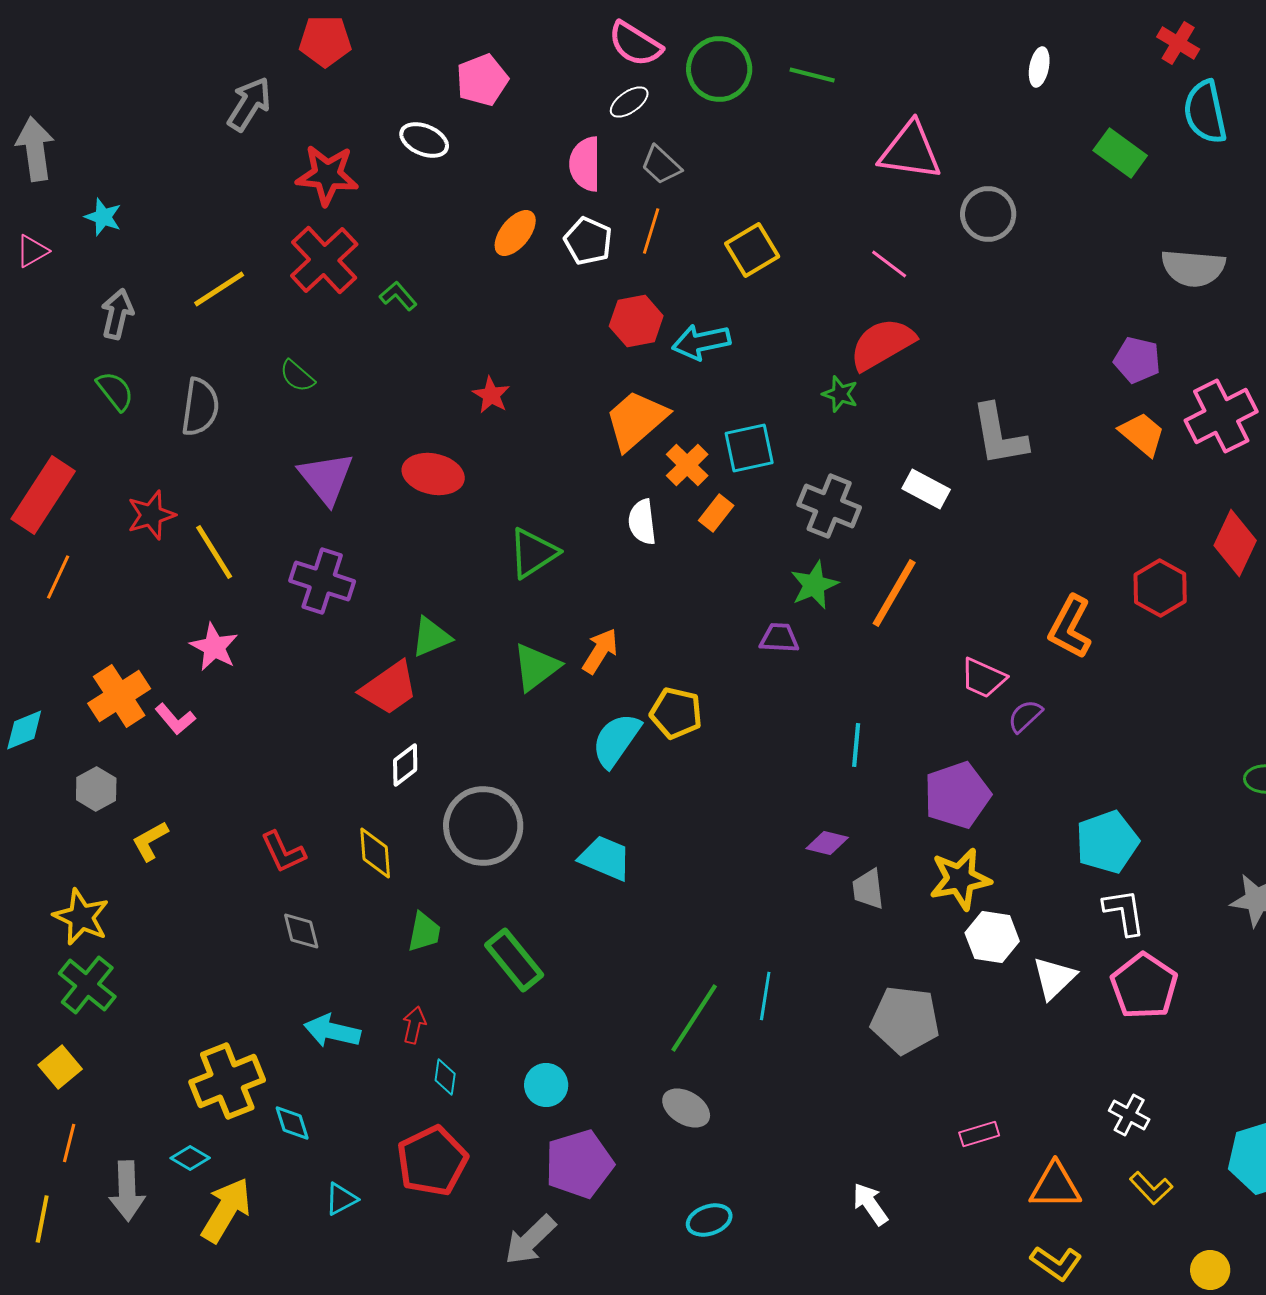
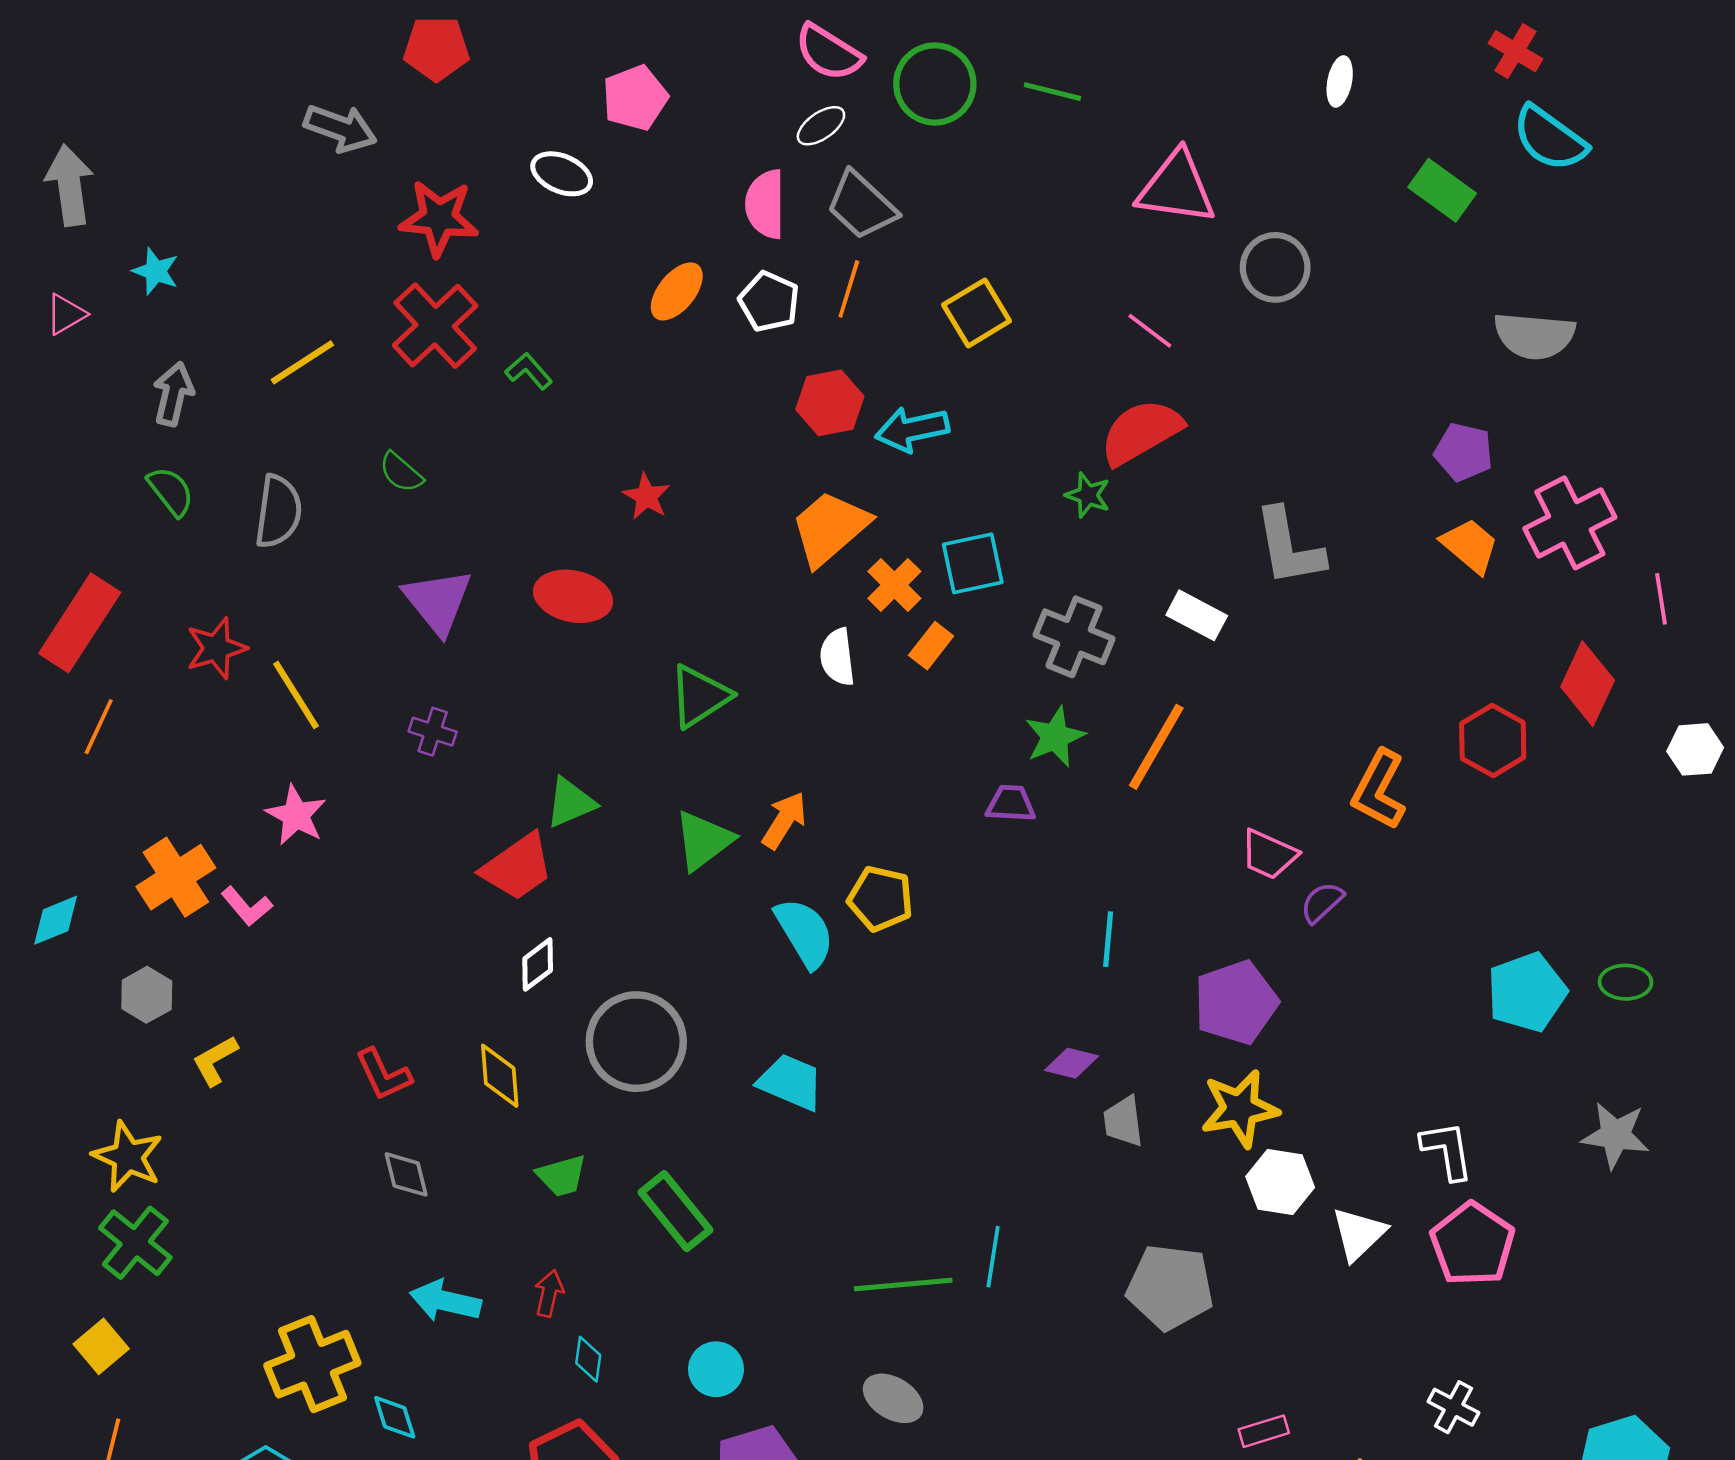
gray arrow: (249, 104) -> (340, 128), turned 78
cyan semicircle: (1205, 112) -> (1550, 138), turned -42
gray trapezoid: (661, 165) -> (861, 205), size x1.4
purple cross: (322, 581) -> (433, 732), size x0.6
cyan semicircle: (616, 740) -> (805, 933), turned 114
cyan pentagon: (1107, 842) -> (1527, 992), moved
green trapezoid: (424, 932) -> (562, 1176), turned 63
green line: (694, 1018) -> (903, 1284), turned 52

